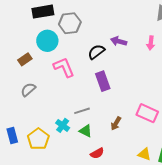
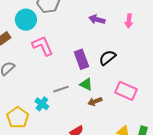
black semicircle: (96, 52) -> (107, 58), moved
brown arrow: (116, 124) -> (95, 101), turned 40
green triangle: (86, 131) -> (86, 84), moved

